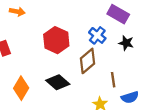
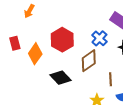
orange arrow: (17, 12) -> (29, 11), turned 104
orange diamond: (21, 88) -> (35, 54), moved

